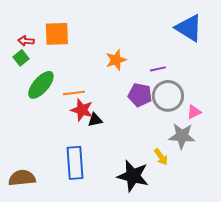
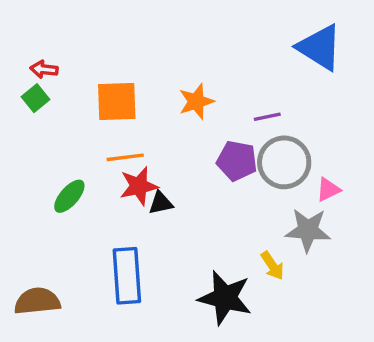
orange square: (57, 34) -> (117, 102), moved
green ellipse: (41, 85) -> (69, 196), moved, size x0.7
red star: (82, 110) -> (139, 186), turned -30

